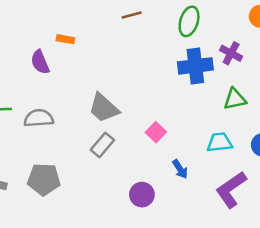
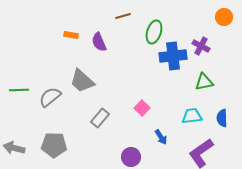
green ellipse: (189, 21) -> (154, 32), moved
purple semicircle: (40, 62) -> (99, 42), moved
gray trapezoid: (104, 108) -> (82, 81), moved
gray semicircle: (39, 118) -> (50, 97), turned -35

